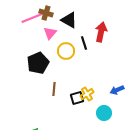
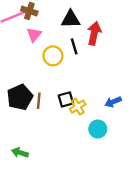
black triangle: (69, 20) -> (71, 19), moved, turned -30
black pentagon: (38, 63) -> (20, 97), moved
black square: (77, 98) -> (66, 99), moved

